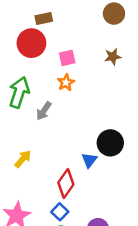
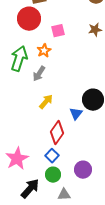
orange star: (66, 83) -> (44, 51), moved
yellow arrow: (23, 159) -> (46, 102), moved

